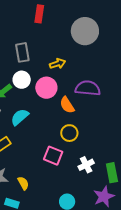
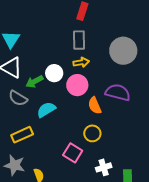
gray circle: (85, 31) -> (123, 51), moved
gray rectangle: (22, 52) -> (79, 40), moved
yellow arrow: (57, 64) -> (81, 62), moved

